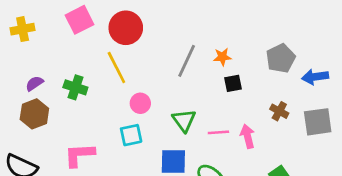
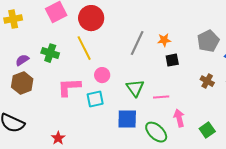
green cross: (75, 87) -> (50, 53), moved
pink arrow: (248, 136) -> (179, 118), moved
pink L-shape: (79, 155) -> (69, 87), moved

